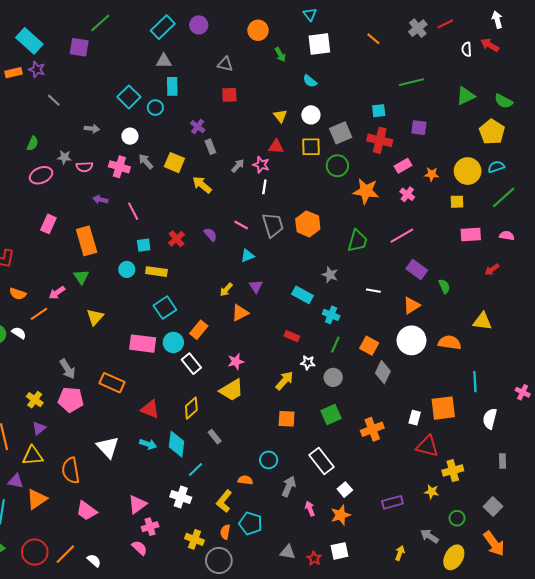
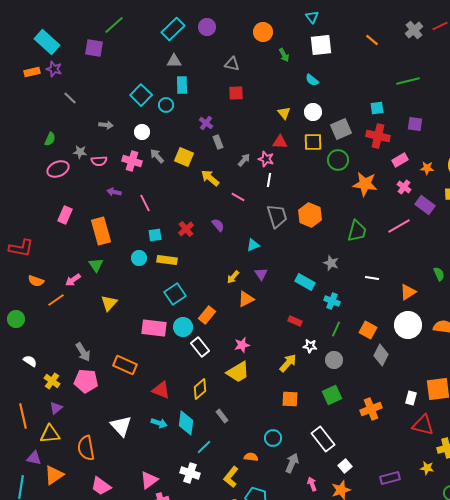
pink line: (241, 225) -> (238, 197), moved
purple rectangle: (417, 269) -> (425, 205), moved
white semicircle: (19, 333) -> (30, 361), moved

